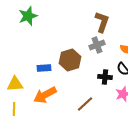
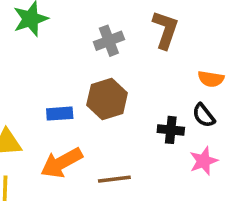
gray cross: (97, 45) -> (109, 41), moved
brown line: (85, 104) -> (114, 179), moved, turned 36

